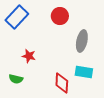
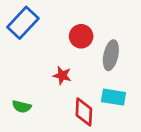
red circle: (60, 16) -> (81, 36), moved
red star: (29, 56) -> (62, 75), moved

